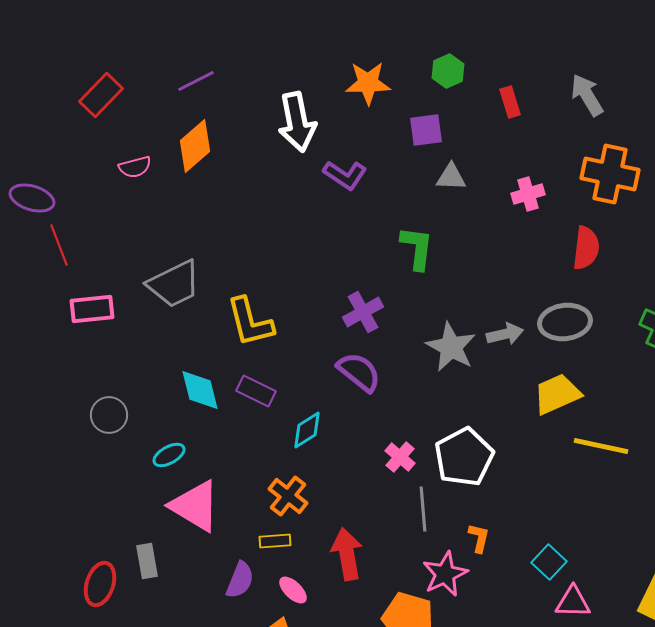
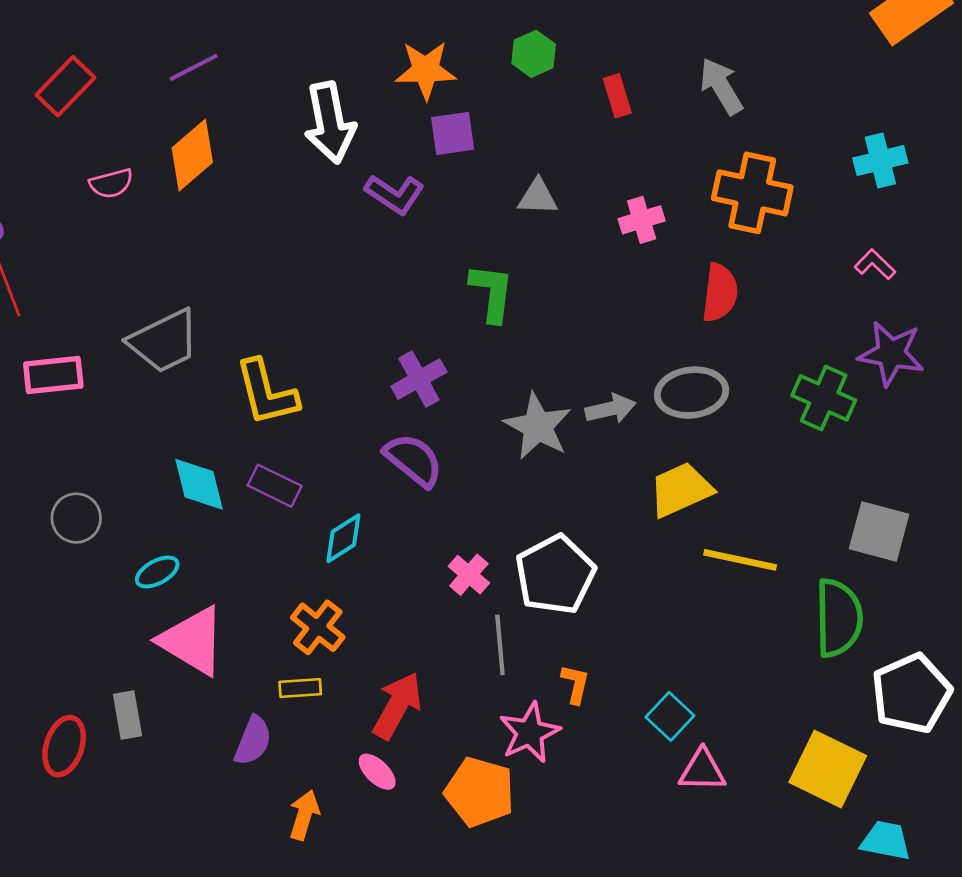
purple square: (426, 130) -> (453, 133), moved
red arrow: (347, 554) -> (397, 706), turned 39
pink ellipse: (293, 590) -> (377, 772), moved

